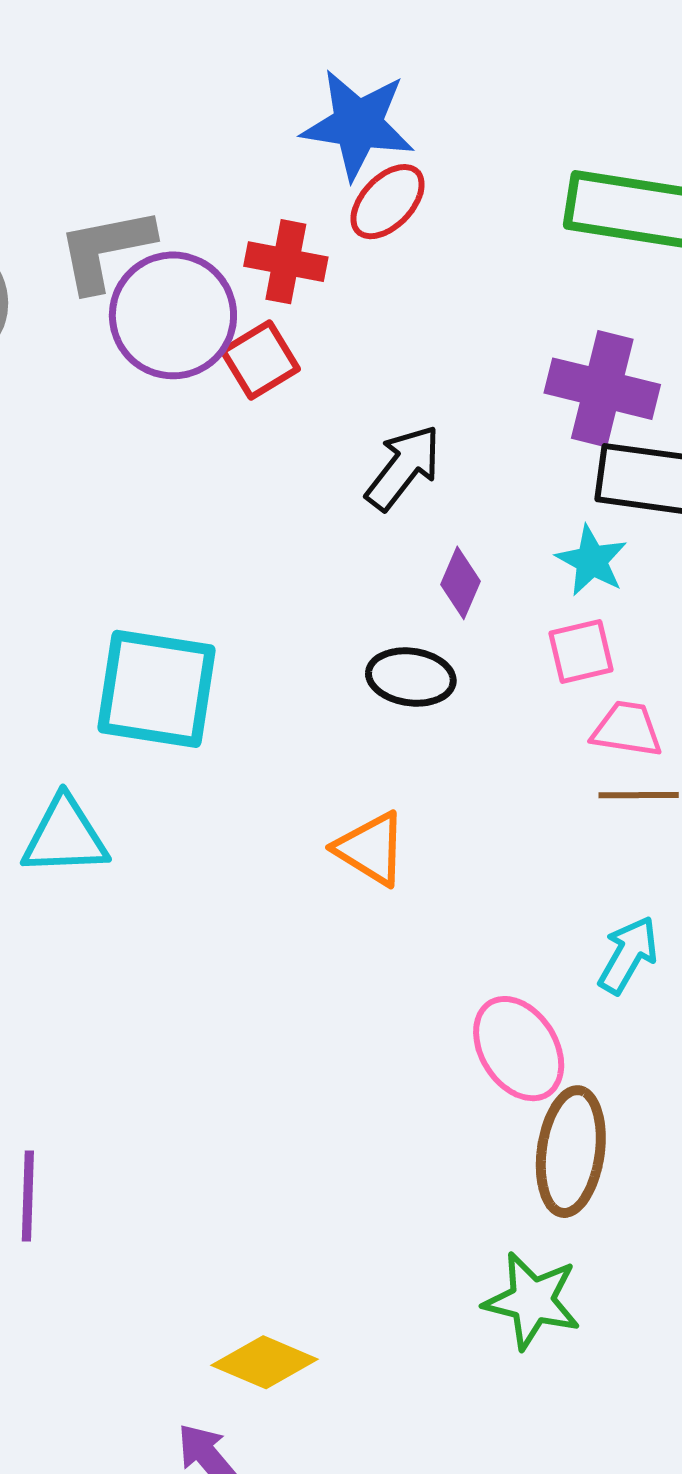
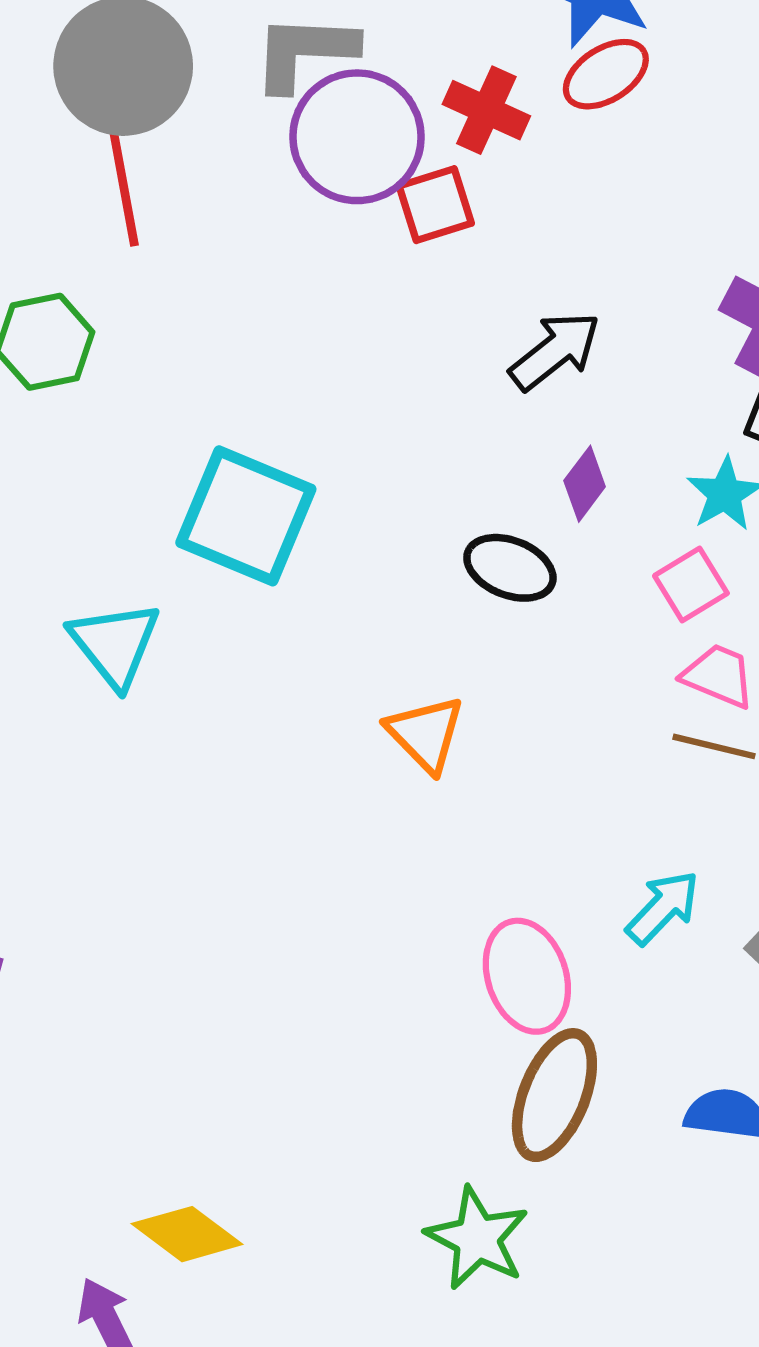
pink square: (581, 651) -> (691, 585), turned -32
cyan triangle: (65, 836) -> (115, 644), turned 40

